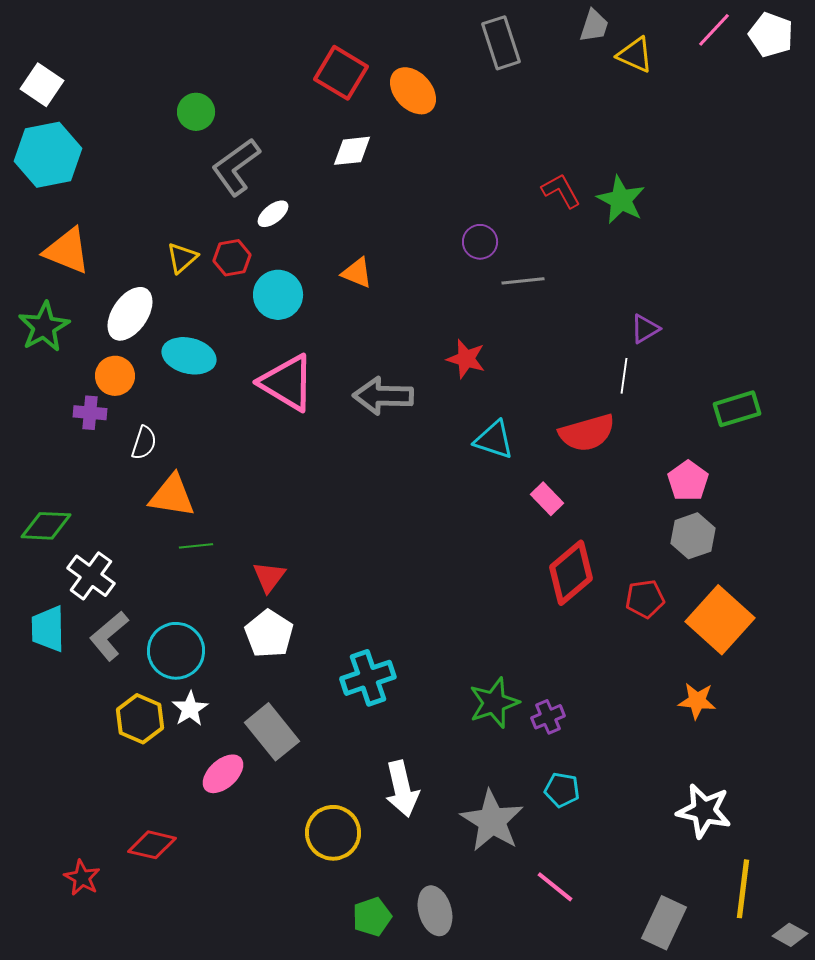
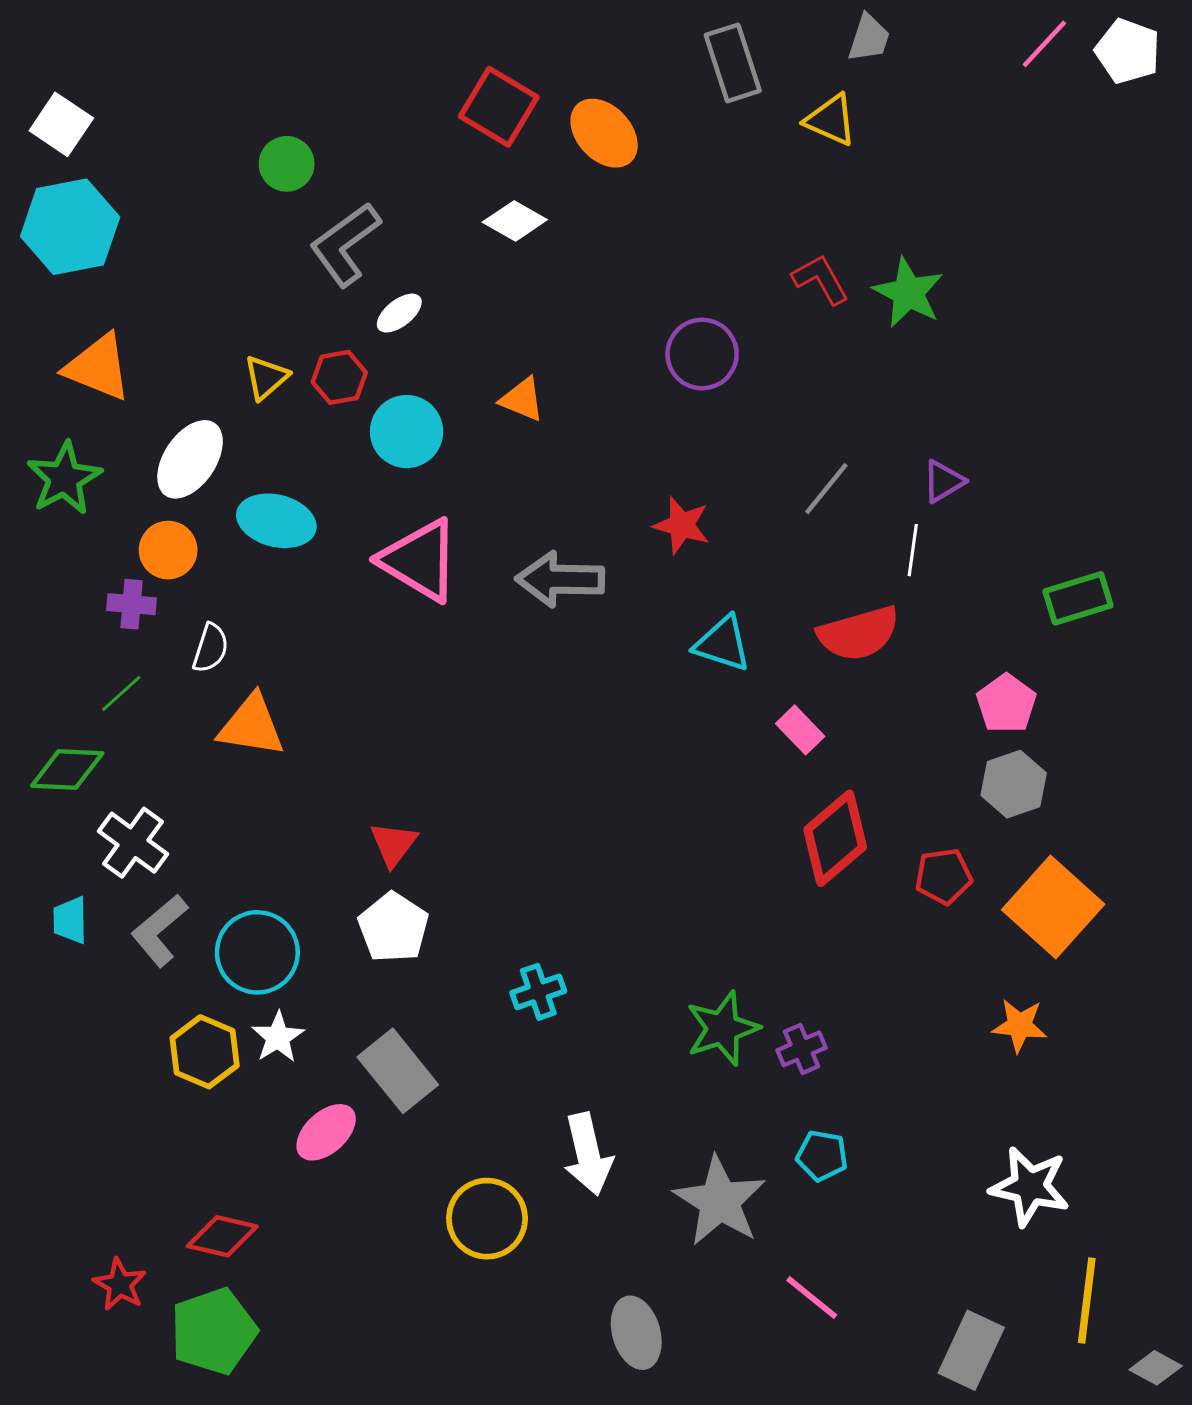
yellow triangle: (635, 55) -> (831, 120), moved
white diamond: (352, 151) -> (515, 221), turned 36
purple circle: (480, 242) -> (702, 354), size x1.4
gray line: (523, 281) -> (826, 489), moved, turned -45
green line: (196, 546) -> (121, 693), moved, turned -36
cyan trapezoid: (48, 629) -> (70, 920), size x0.7
cyan cross: (368, 678) -> (538, 992), size x0.7
green pentagon: (372, 917) -> (213, 1331), moved, size x1.5

